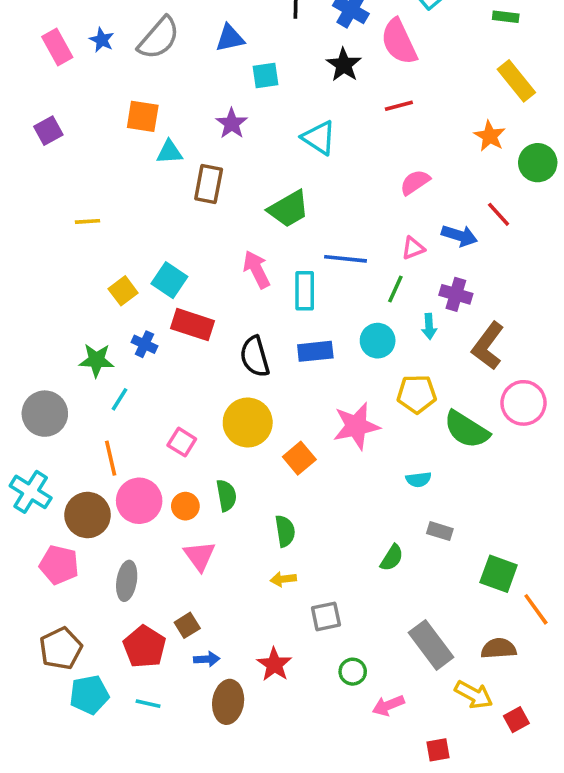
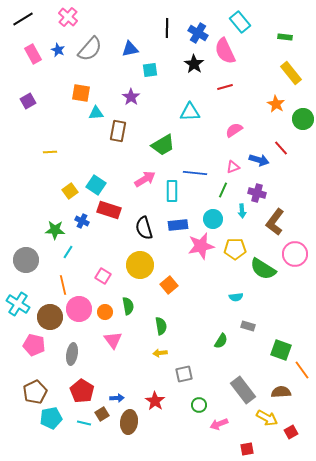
cyan triangle: (319, 138) -> (190, 112), moved, turned -35
pink arrow: (257, 269) -> (145, 179), turned 85
pink star: (356, 426) -> (201, 246), moved
brown square: (187, 625) -> (102, 414), moved

